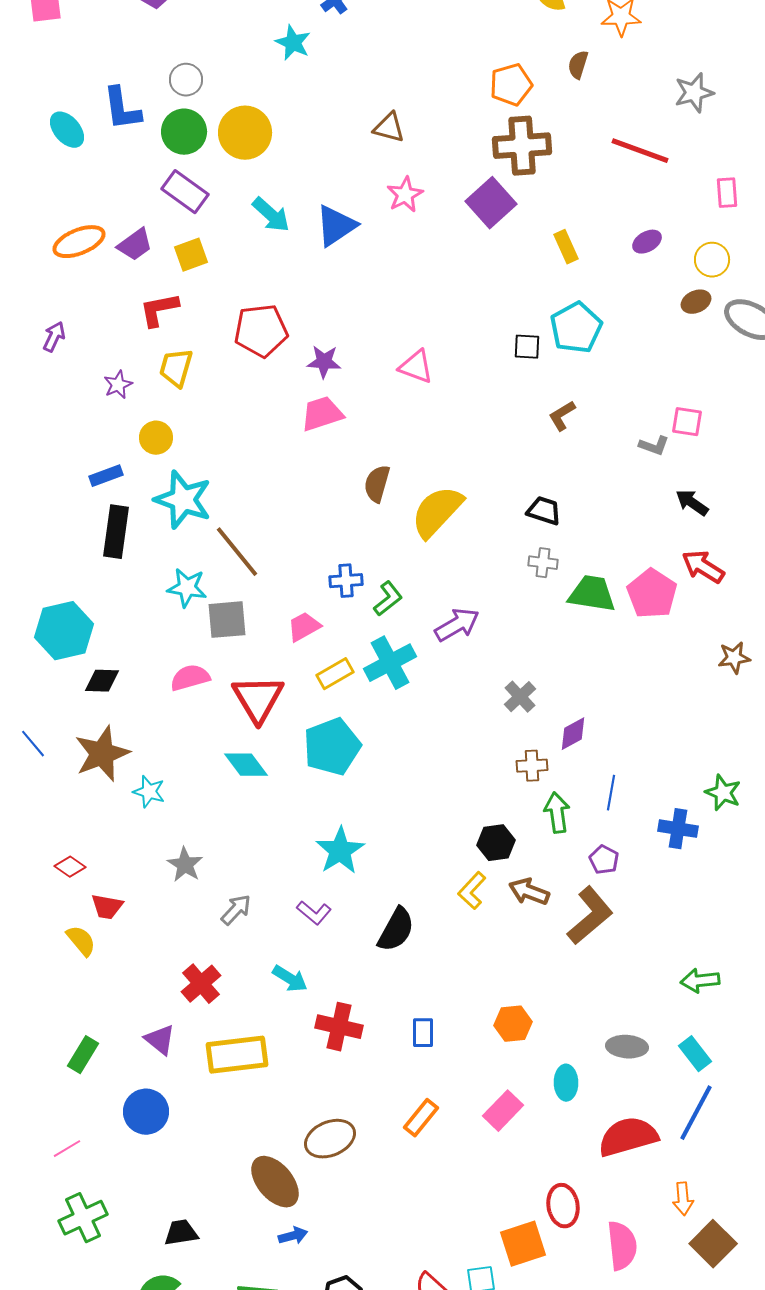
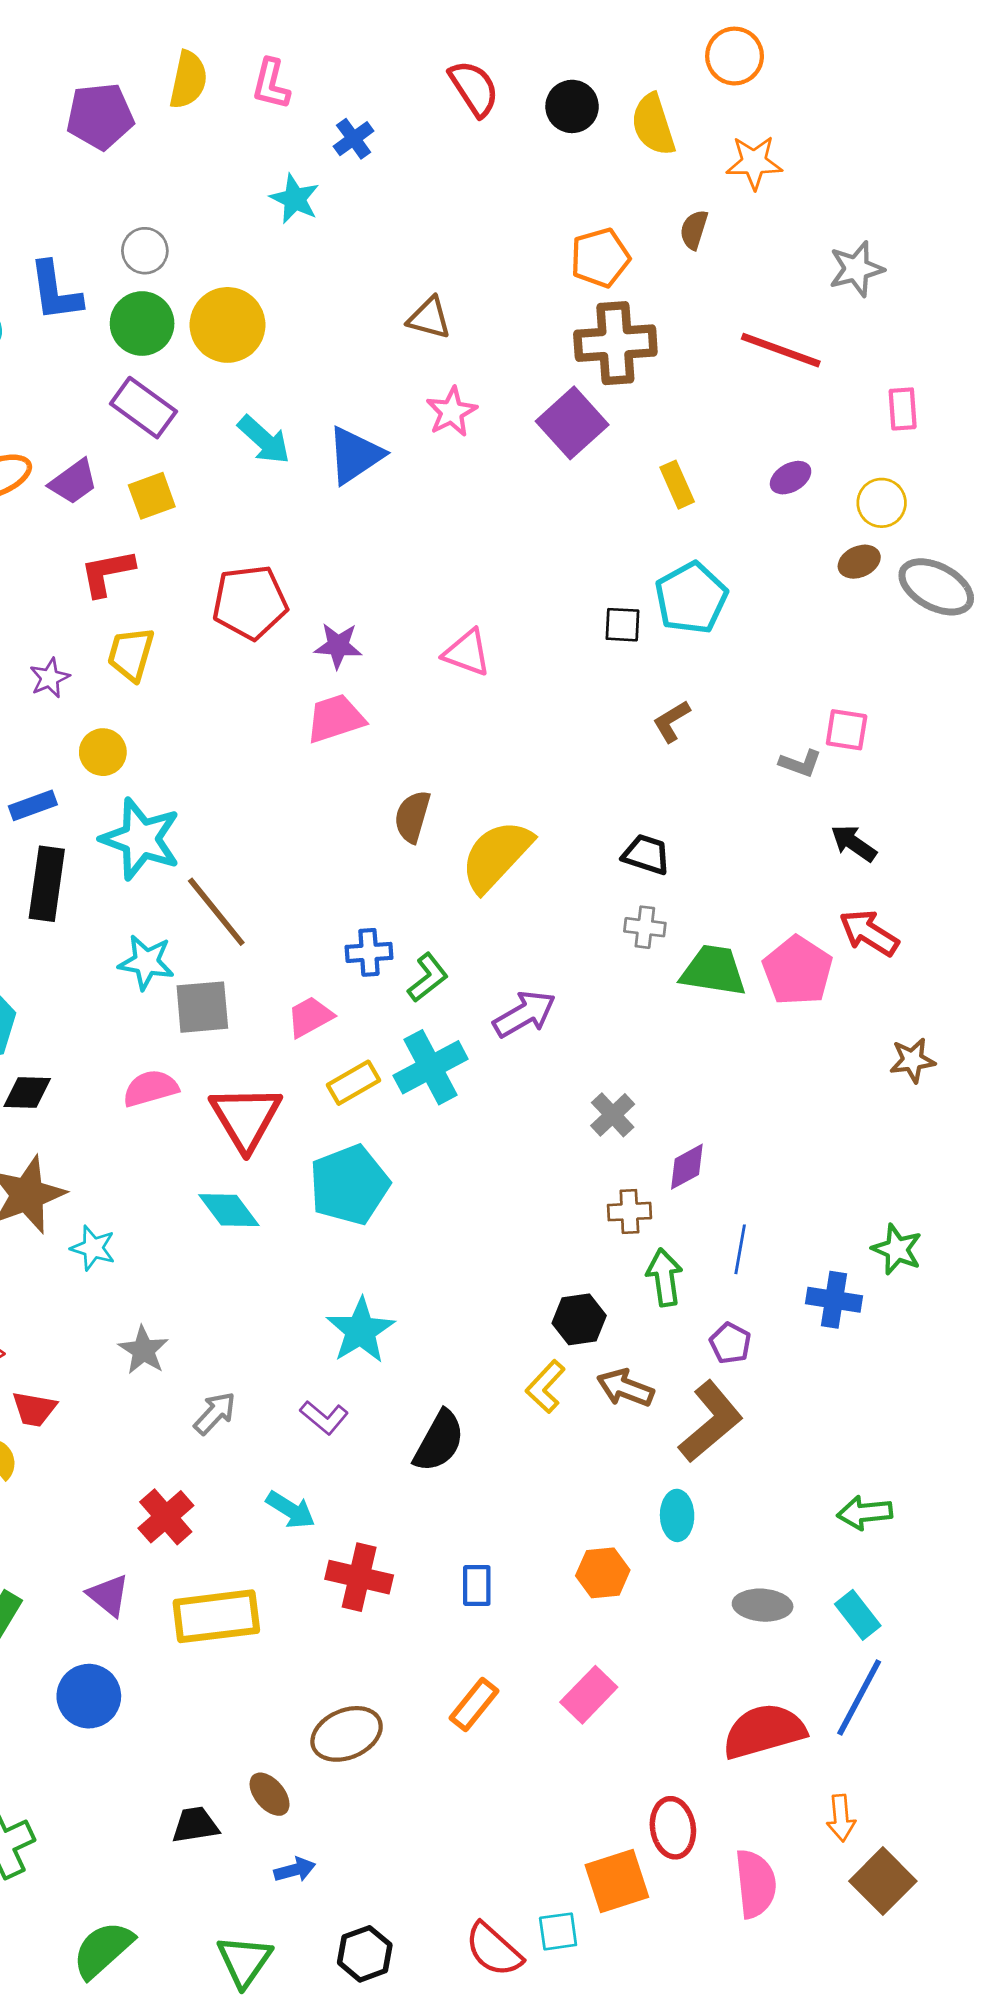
cyan ellipse: (566, 1083) -> (677, 1515), moved
brown ellipse: (275, 1182) -> (270, 1794), size x0.6
black trapezoid: (181, 1233) -> (195, 1825), moved

